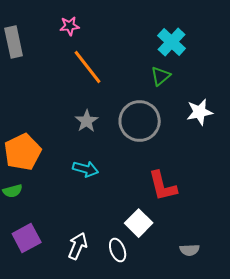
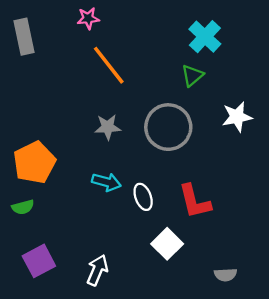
gray star: (87, 121) -> (108, 127), turned 30
white ellipse: (118, 250) -> (143, 197), moved

